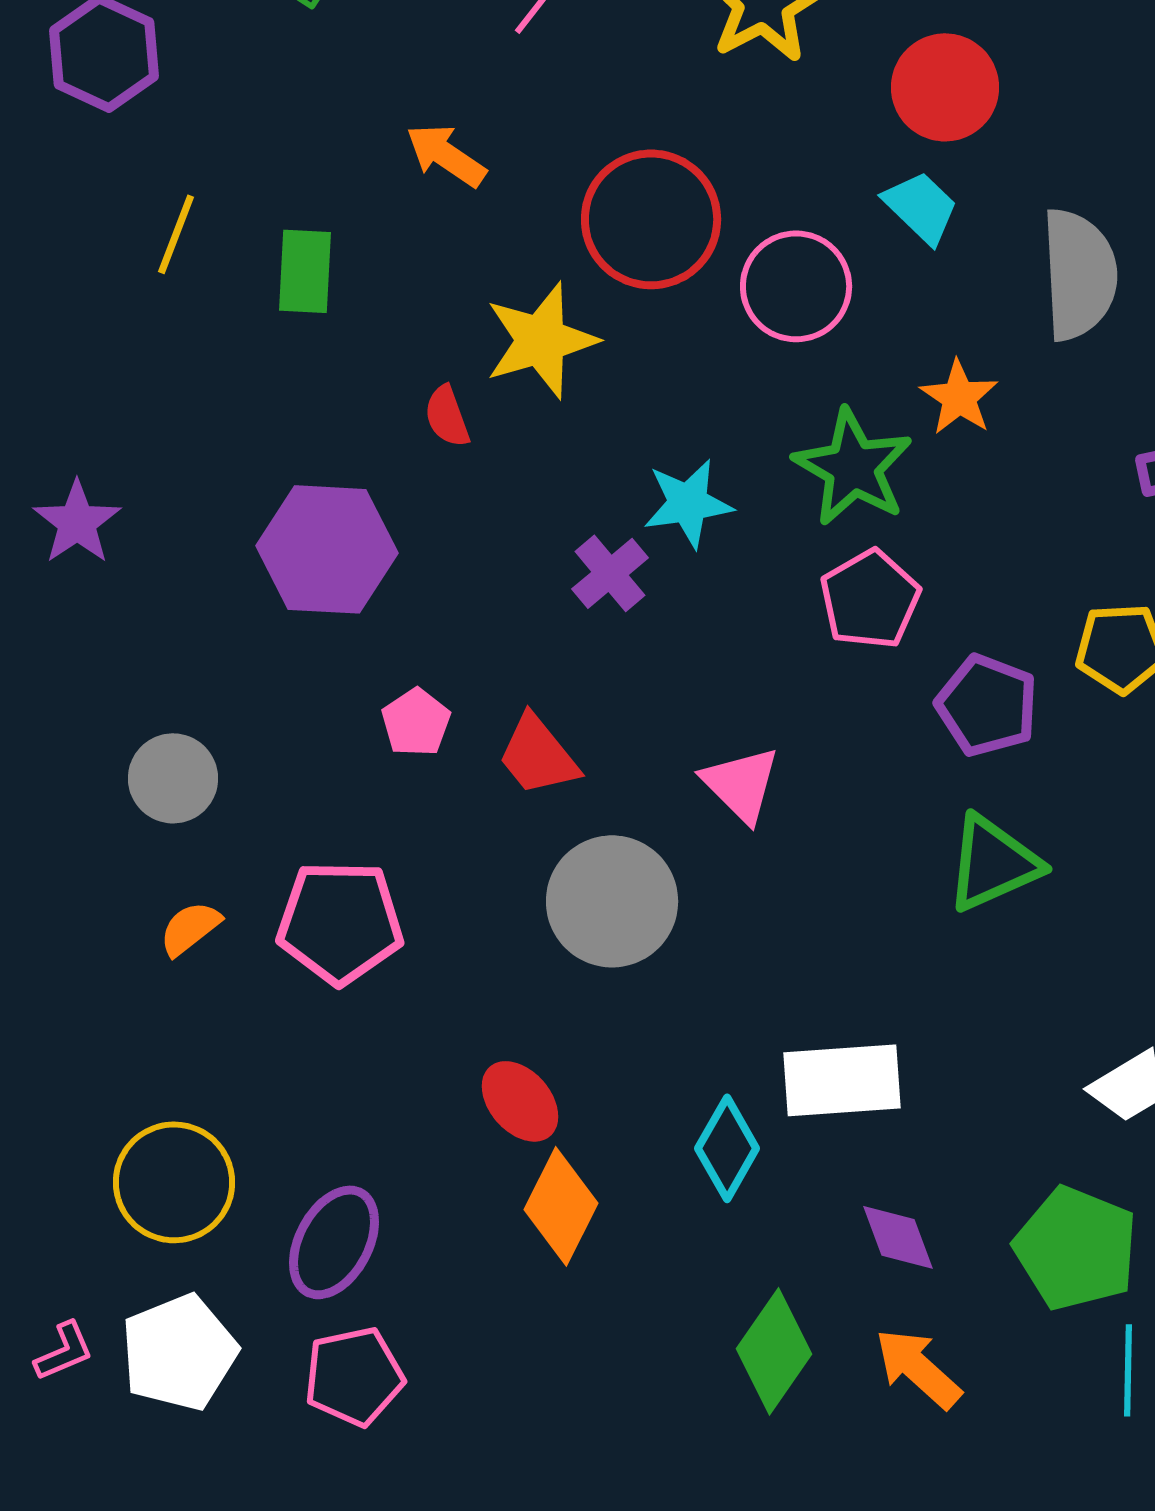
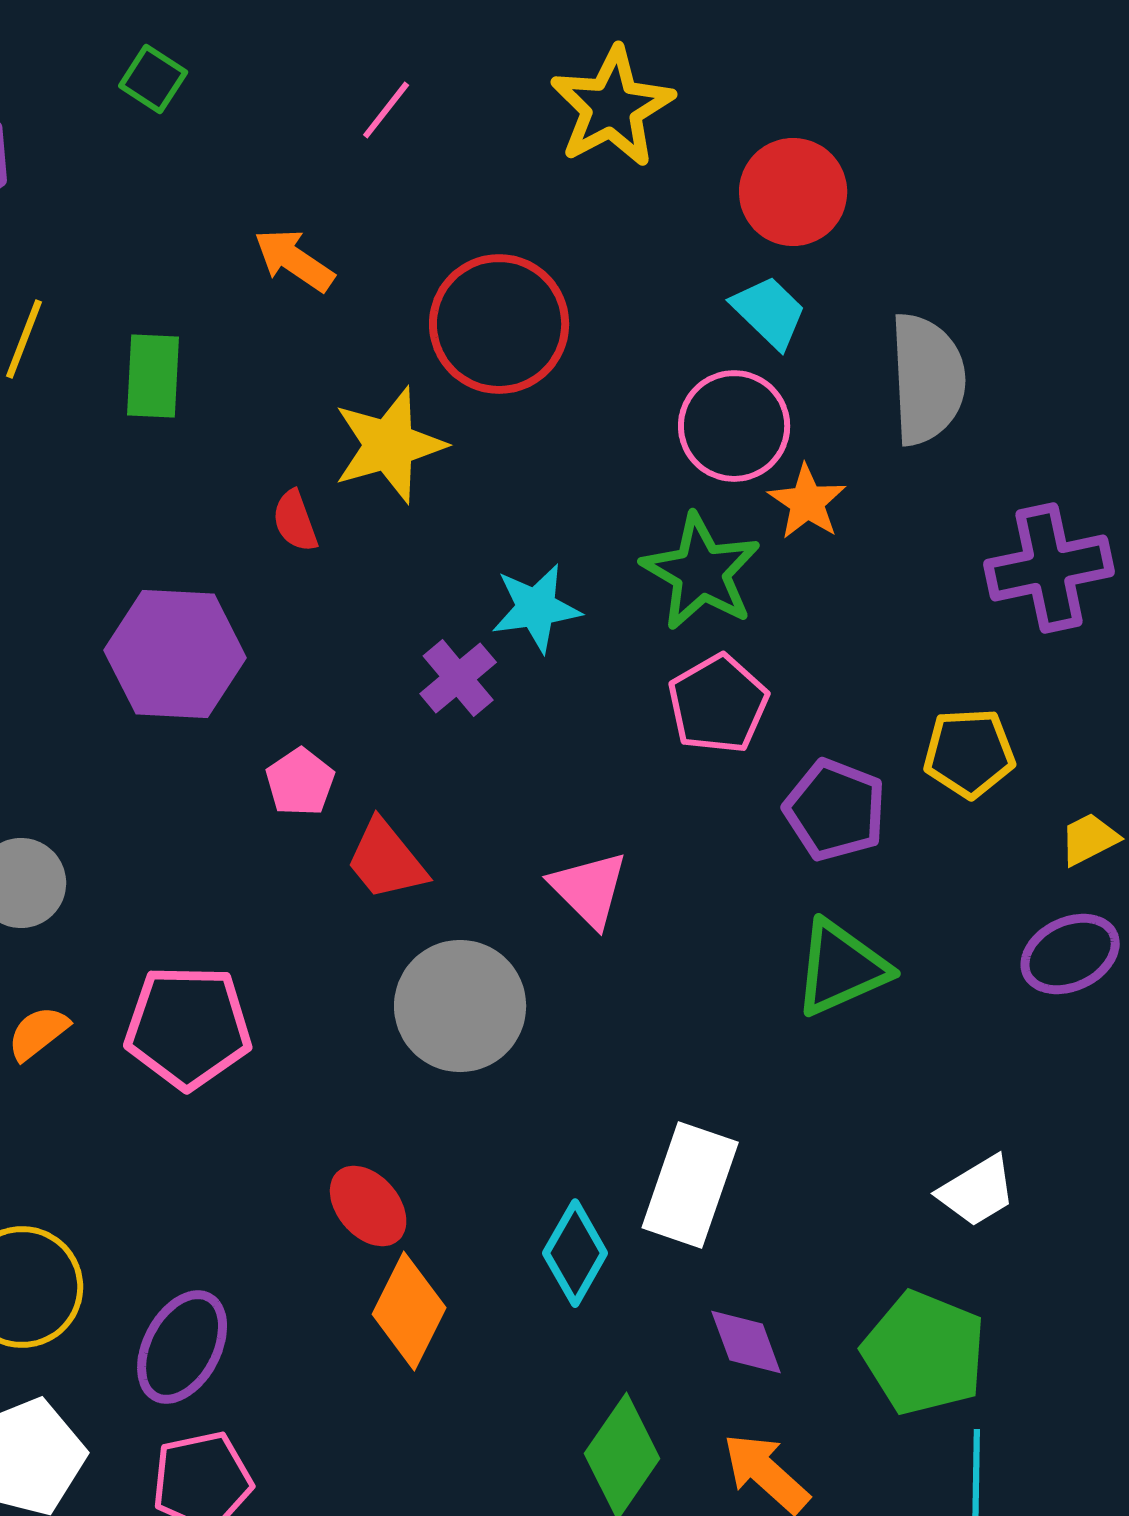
pink circle: (796, 286) -> (734, 426), moved
pink pentagon: (416, 722) -> (300, 782), moved
white rectangle: (842, 1080) -> (690, 1185), turned -67

